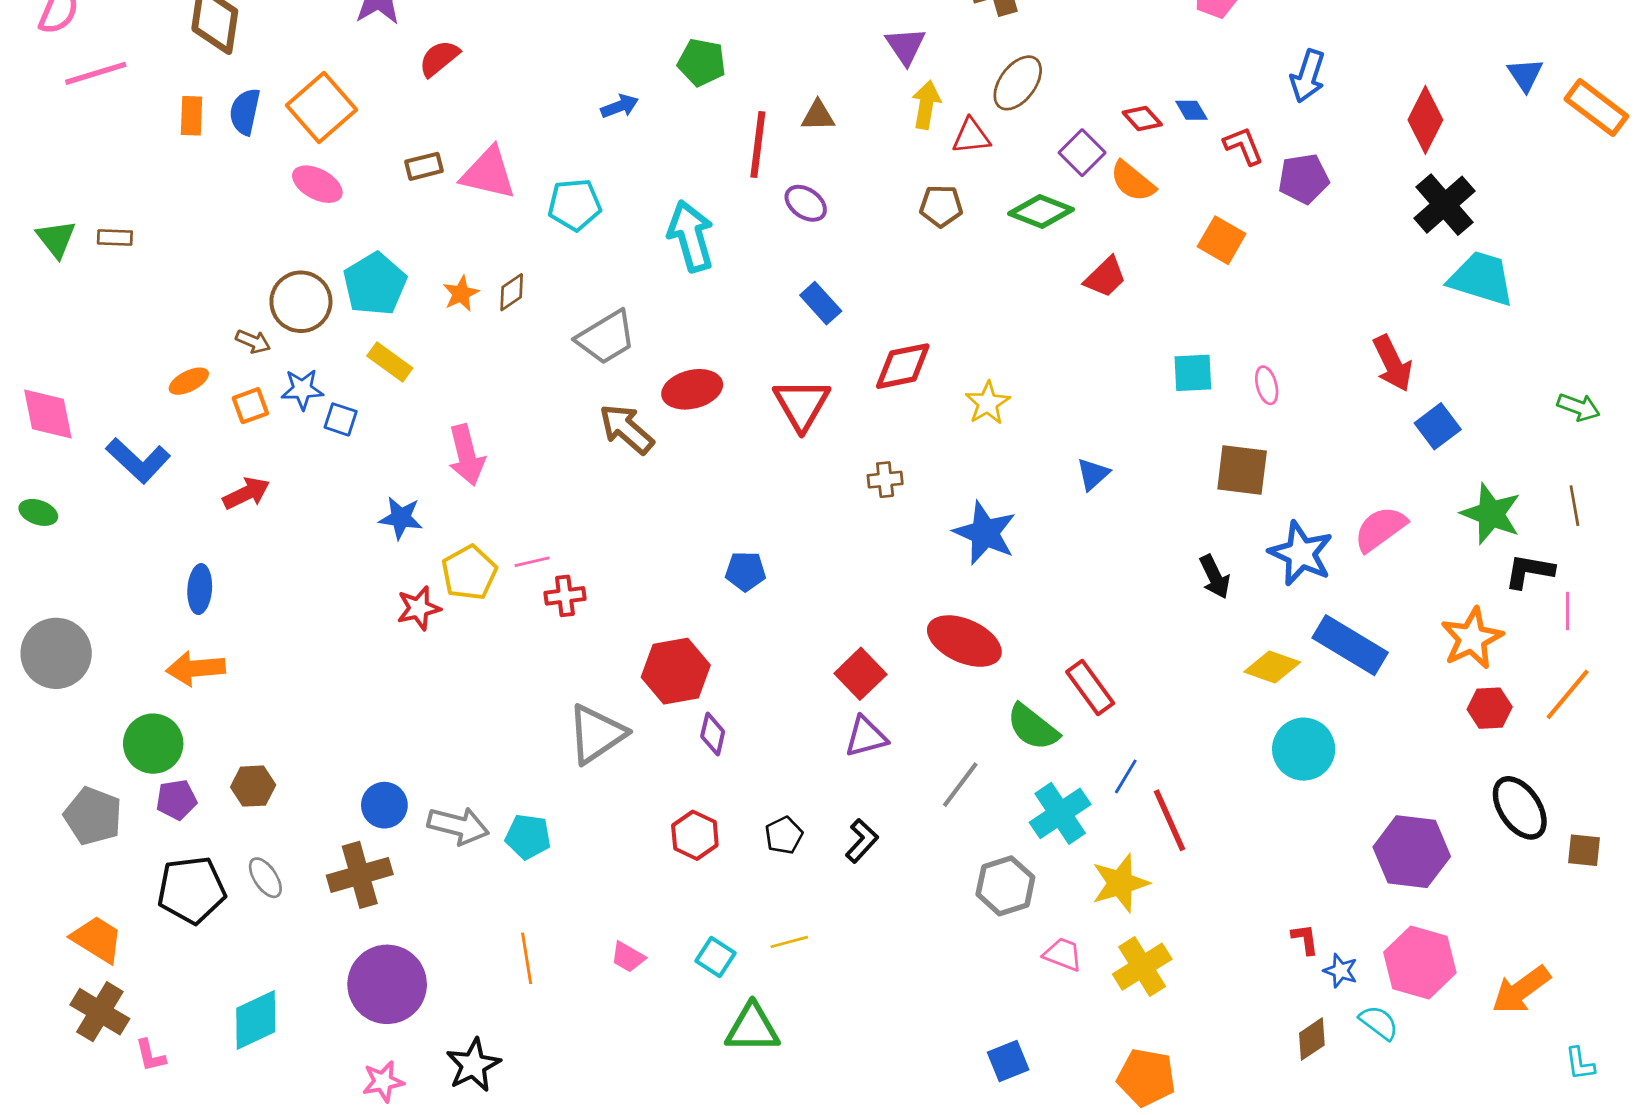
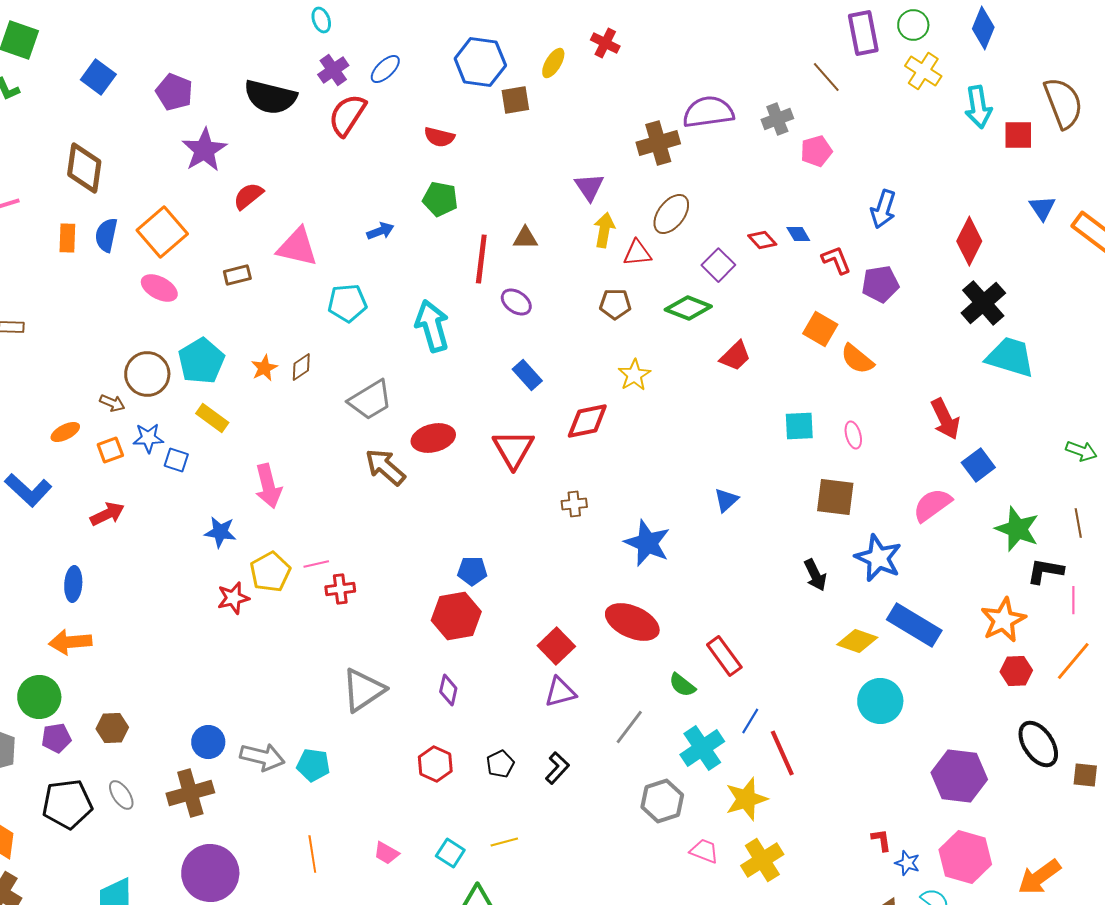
pink triangle: (488, 173) -> (297, 247), moved
orange semicircle: (1133, 181) -> (857, 359), moved
yellow star: (988, 403) -> (634, 375), moved
pink semicircle: (1380, 529) -> (932, 505), moved
red hexagon: (676, 671) -> (456, 616), moved
green semicircle: (1033, 727) -> (682, 685), size x0.7

